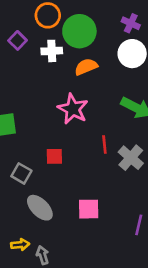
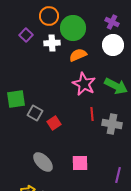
pink star: (73, 109) -> (84, 84), moved
red square: (54, 156) -> (54, 123), turned -32
gray cross: (131, 158) -> (112, 124), turned -30
gray square: (21, 173) -> (35, 113), moved

